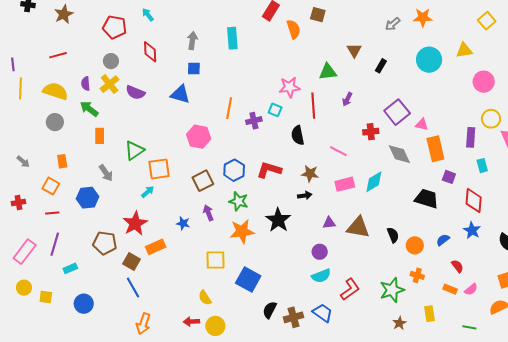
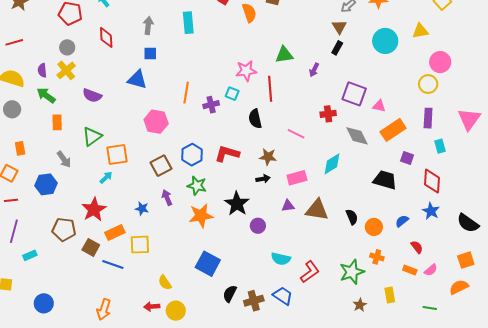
brown triangle: (354, 50) -> (339, 27), moved
purple semicircle: (135, 93) -> (92, 95), moved
purple arrow: (347, 99) -> (314, 70), moved
purple square: (397, 112) -> (354, 94), turned -30
yellow circle: (491, 119) -> (428, 84), moved
orange rectangle: (435, 149) -> (393, 130), turned 70
pink rectangle: (345, 184) -> (297, 178), moved
purple circle: (320, 252) -> (258, 226), moved
yellow square: (215, 260) -> (140, 245), moved
cyan semicircle: (321, 276) -> (281, 259), turned 36
blue line: (133, 287) -> (113, 264), moved, turned -40
blue circle: (84, 304) -> (44, 303), moved

